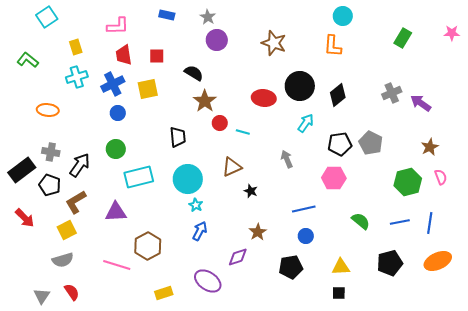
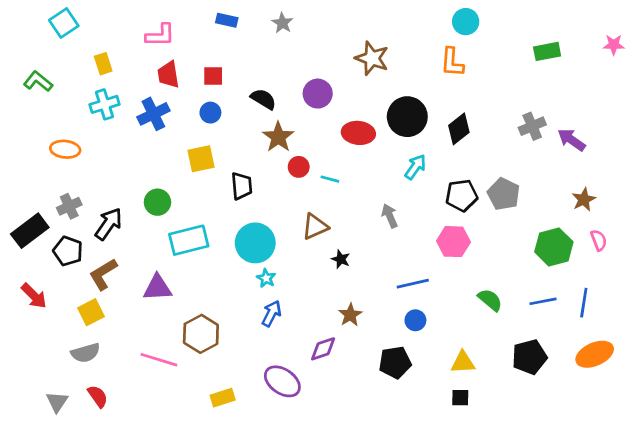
green rectangle: (403, 38) -> (547, 51), turned 48
purple circle: (217, 40) -> (318, 94), moved
yellow square: (148, 89) -> (201, 159), moved
blue circle: (118, 113) -> (210, 113), moved
gray cross: (51, 152) -> (69, 206), turned -36

